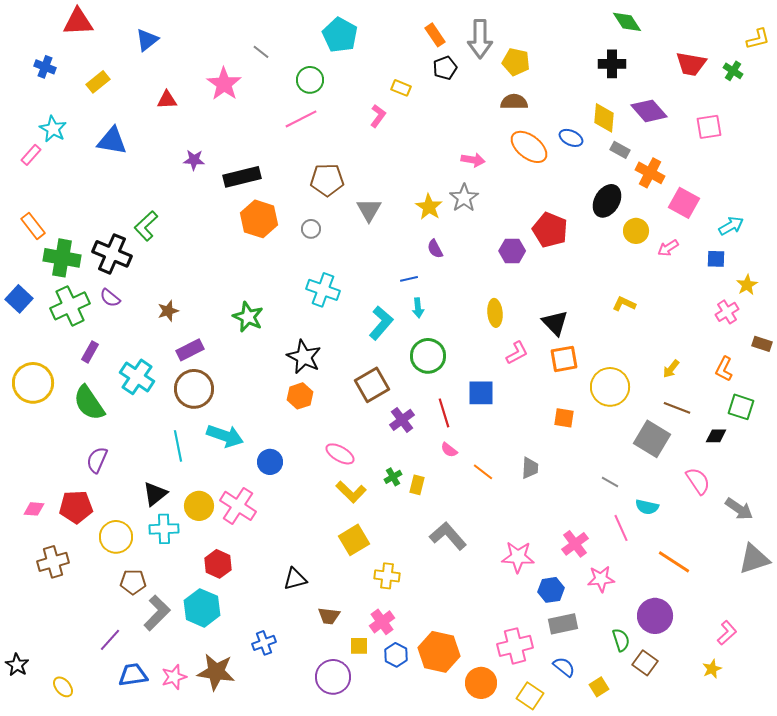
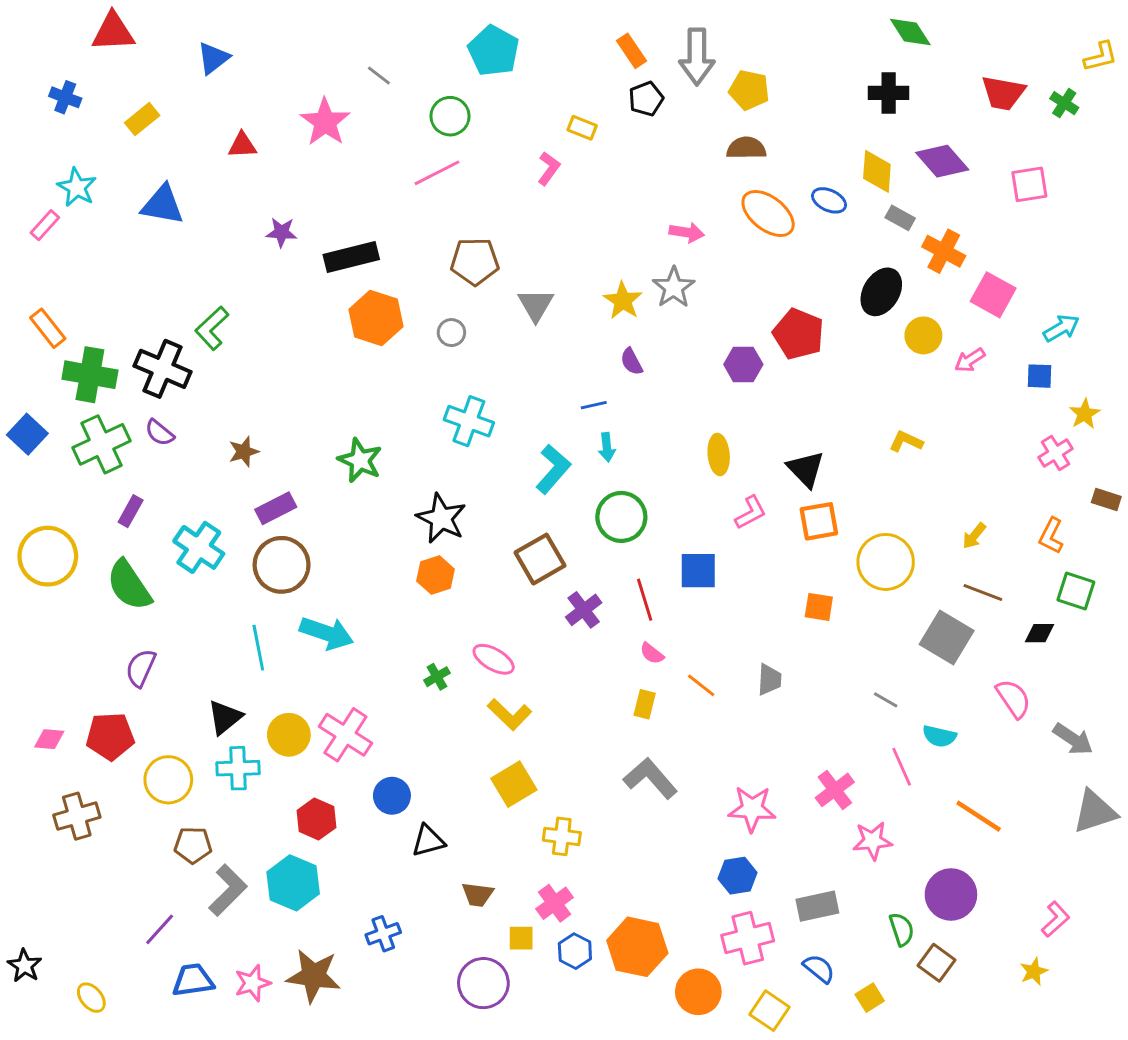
blue circle: (270, 462) -> (392, 796), moved
green cross: (393, 477) -> (437, 677), moved
yellow rectangle: (417, 485) -> (645, 704), moved
blue hexagon: (551, 590) -> (738, 876), moved

